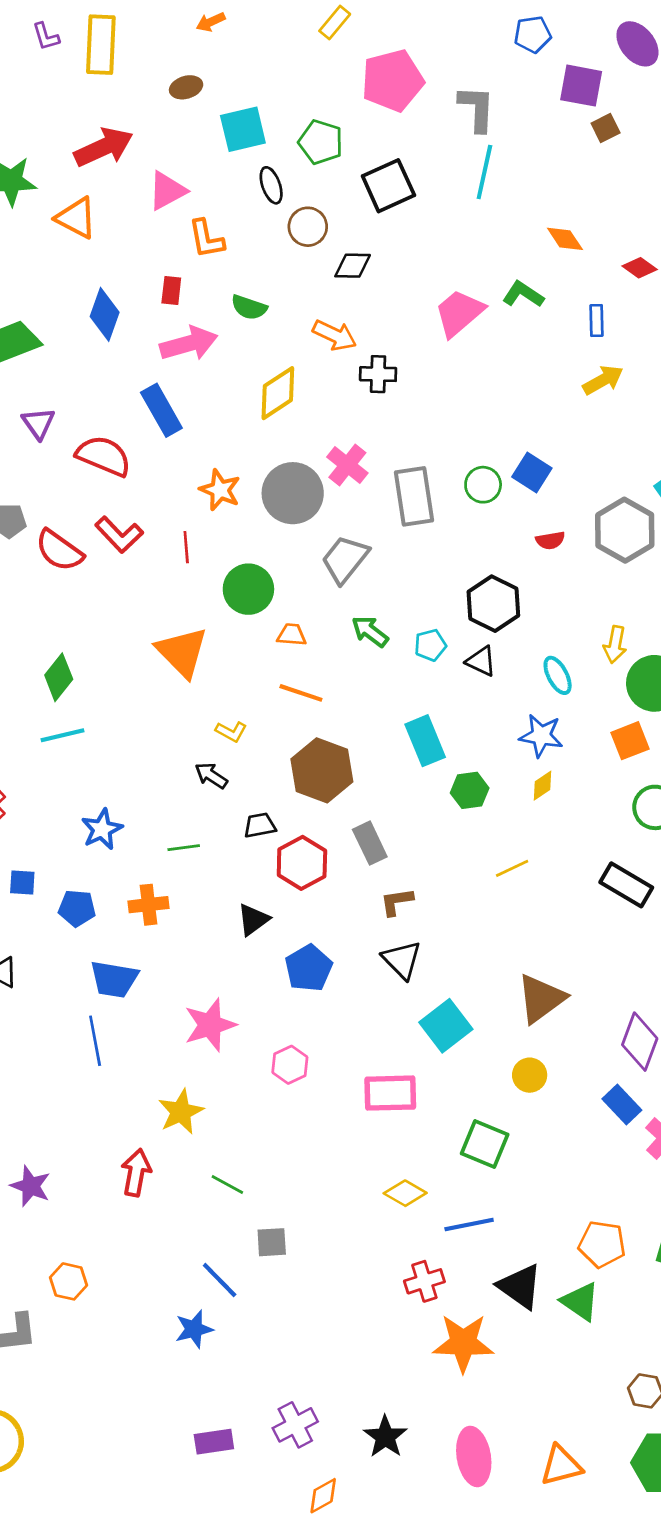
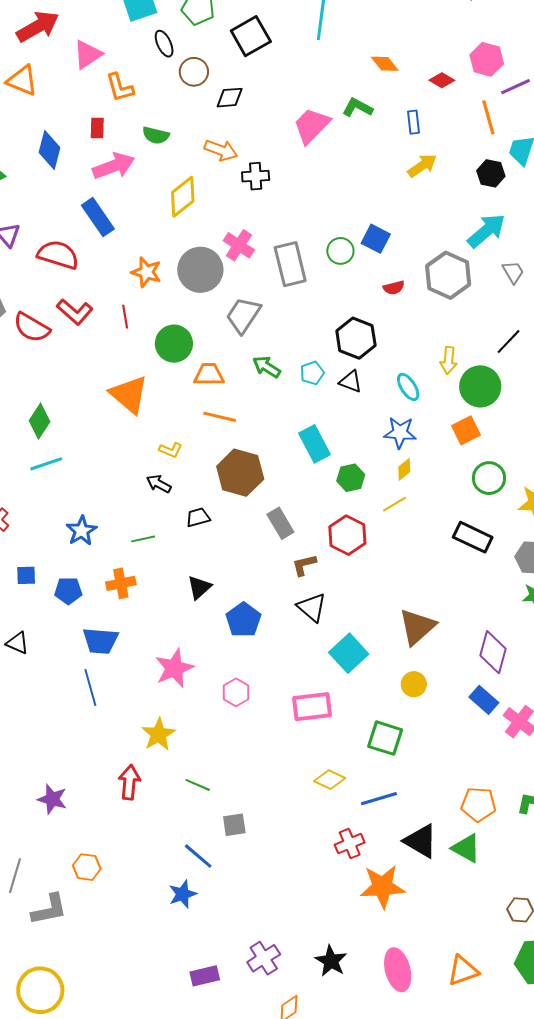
orange trapezoid: (292, 635) -> (209, 374), size x1.4
red hexagon: (302, 863) -> (347, 535), moved
yellow line: (512, 868) -> (394, 504), moved

